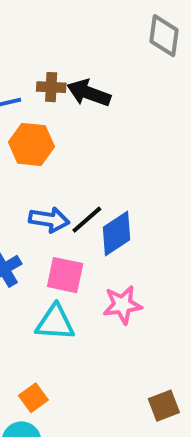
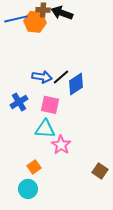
orange hexagon: (31, 144) -> (35, 22), moved
pink star: (122, 305) -> (61, 145), moved, turned -30
brown square: (164, 406) -> (100, 171), turned -35

